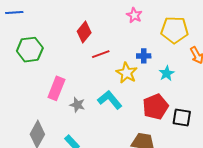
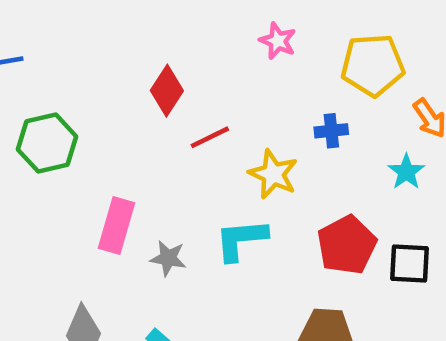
blue cross: (144, 56) -> (331, 131), moved
cyan star: (167, 73) -> (406, 172), moved
cyan L-shape: (110, 100) -> (241, 240), turned -50

